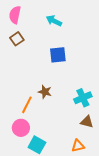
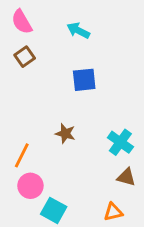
pink semicircle: (15, 15) -> (22, 22), turned -42
cyan cross: (83, 98) -> (120, 142), turned -30
orange line: (27, 105) -> (22, 155), moved

